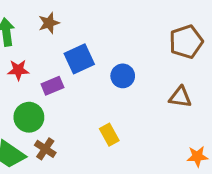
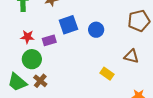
red star: (18, 70) -> (27, 37), moved
blue circle: (123, 76) -> (96, 30), moved
yellow rectangle: (109, 135) -> (107, 74), moved, turned -32

